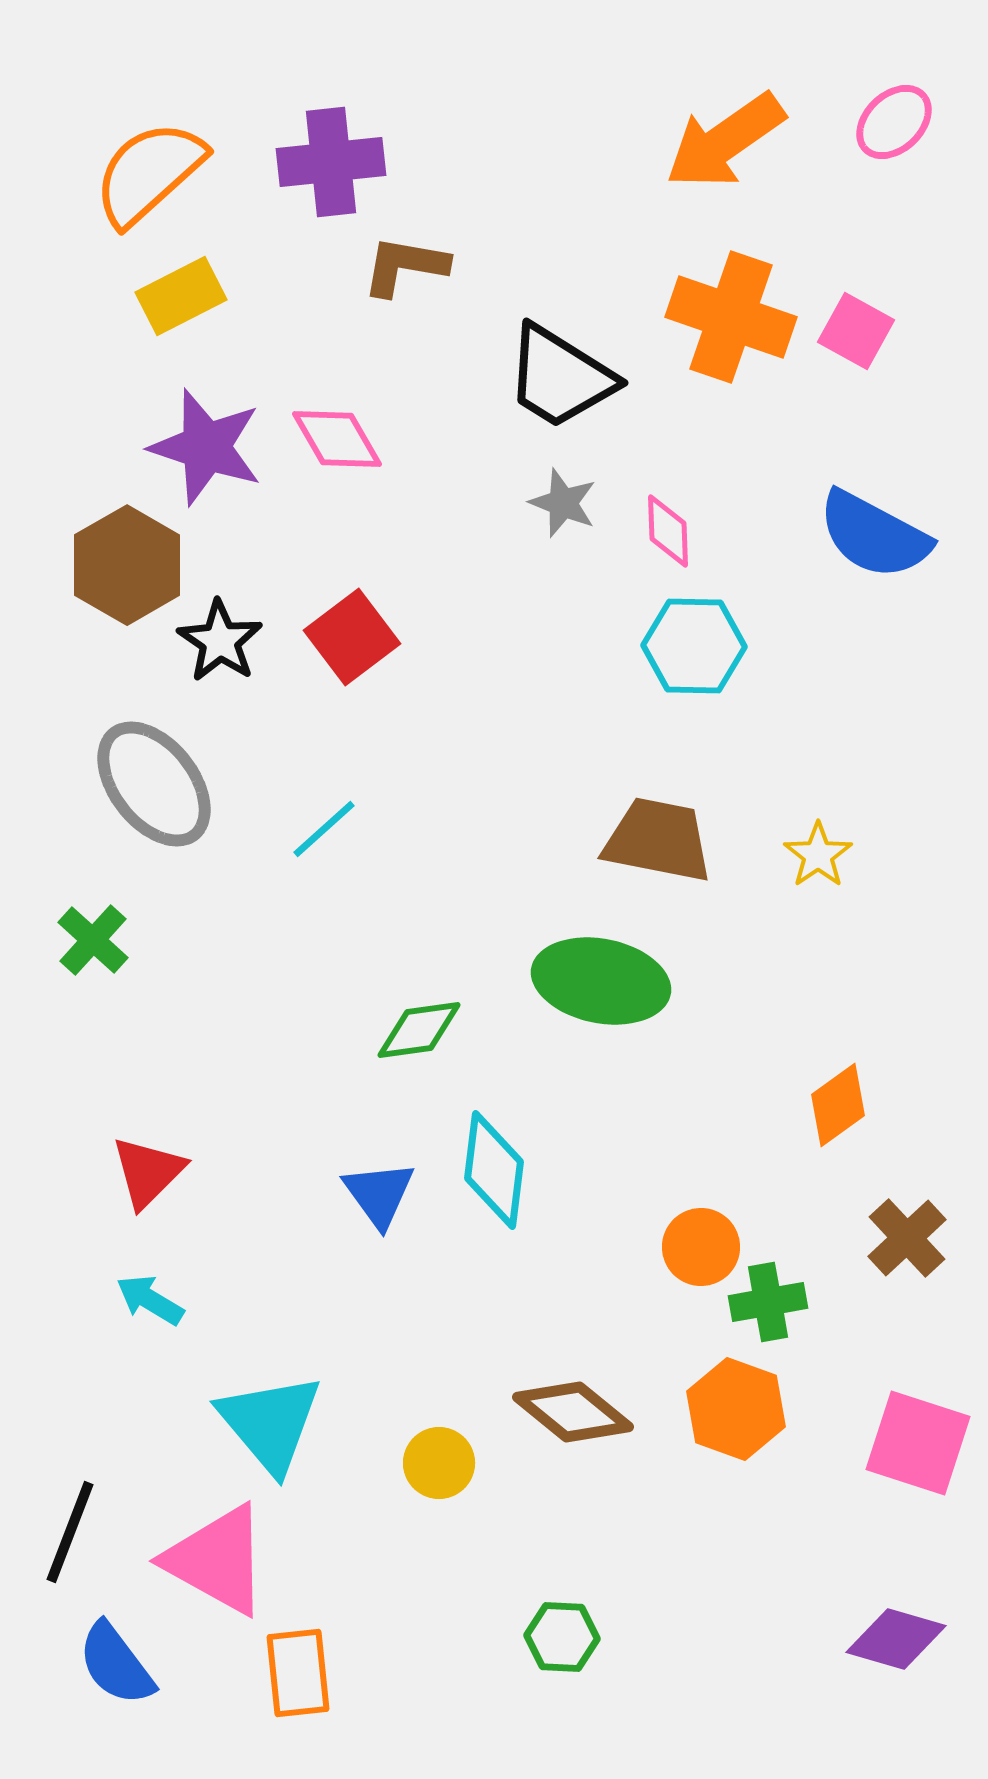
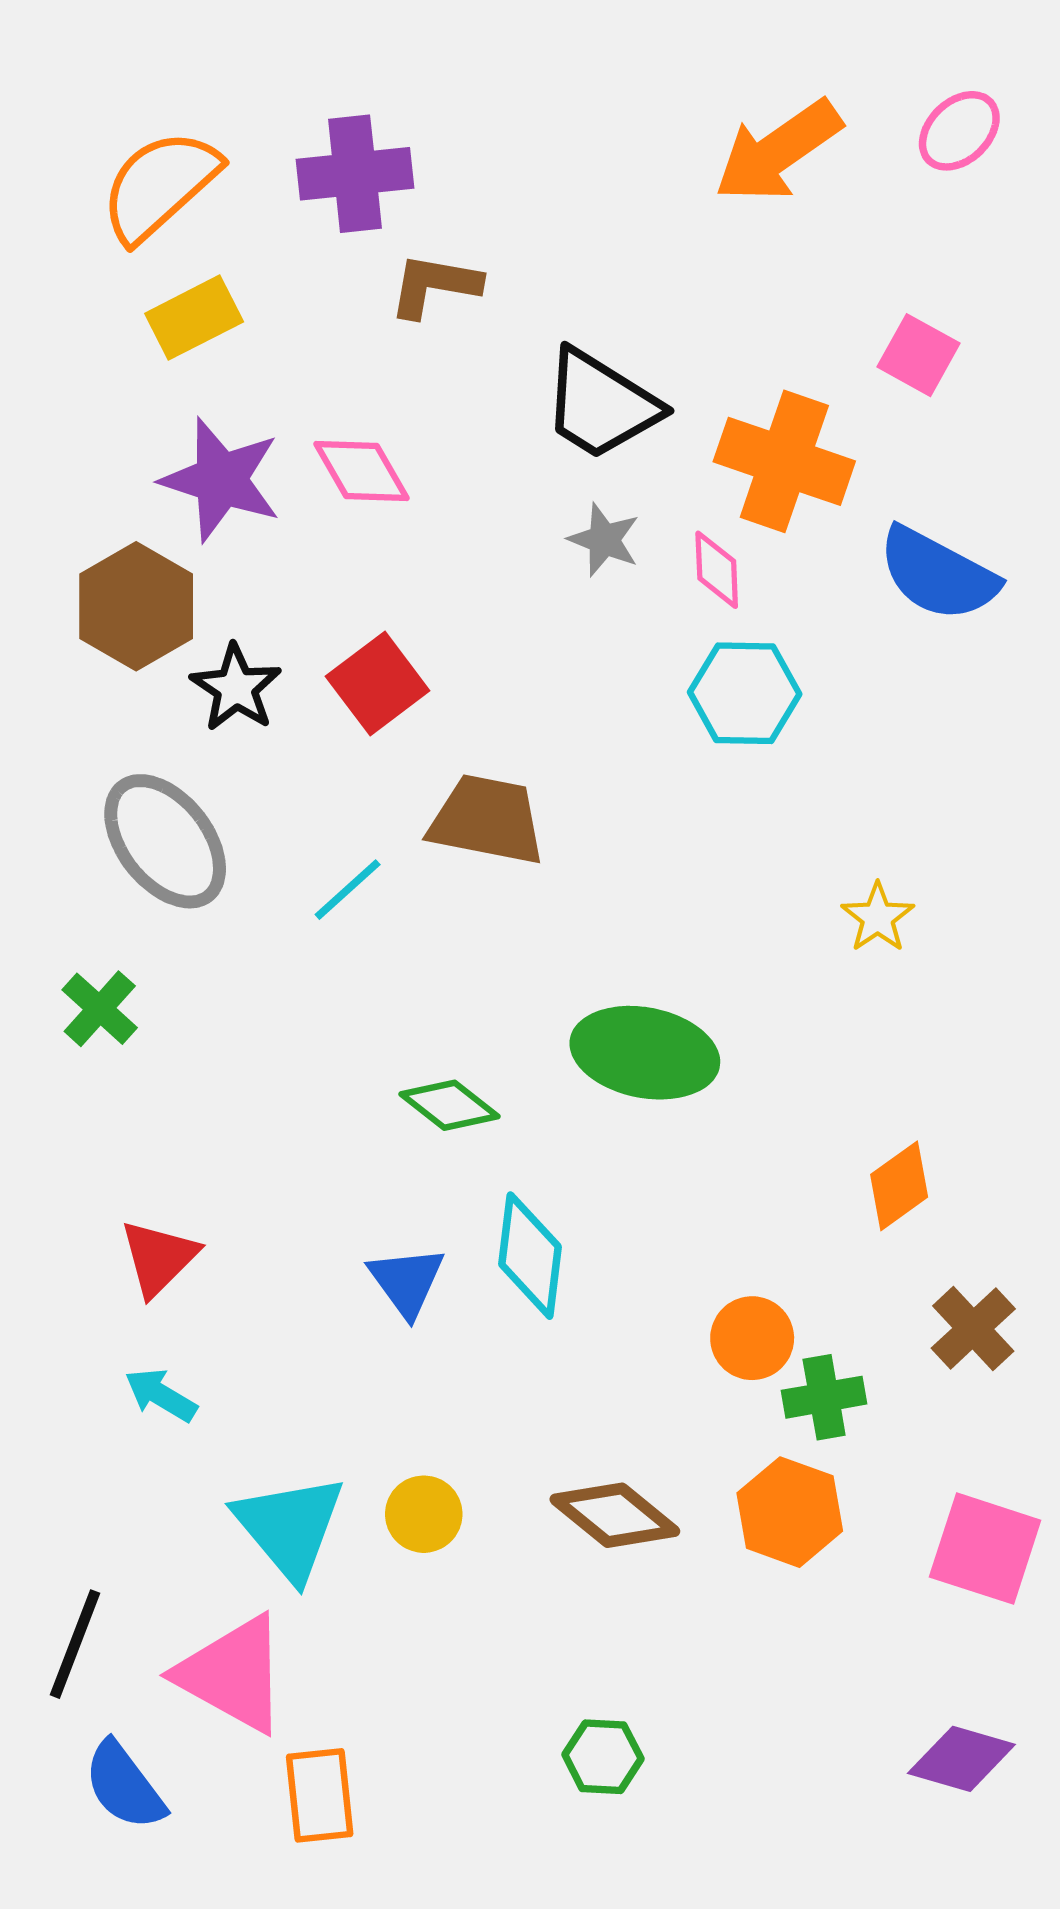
orange cross: (731, 317) -> (784, 461), moved
brown trapezoid: (658, 840) -> (487, 820), moved
green diamond: (419, 1030) -> (450, 1105), turned 46
yellow circle: (439, 1463) -> (424, 1514), moved

